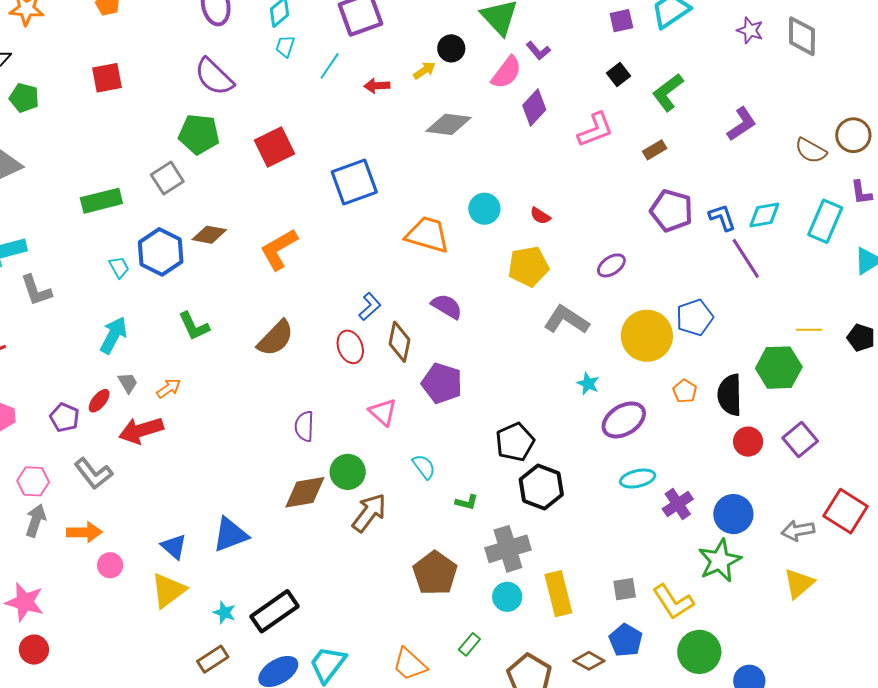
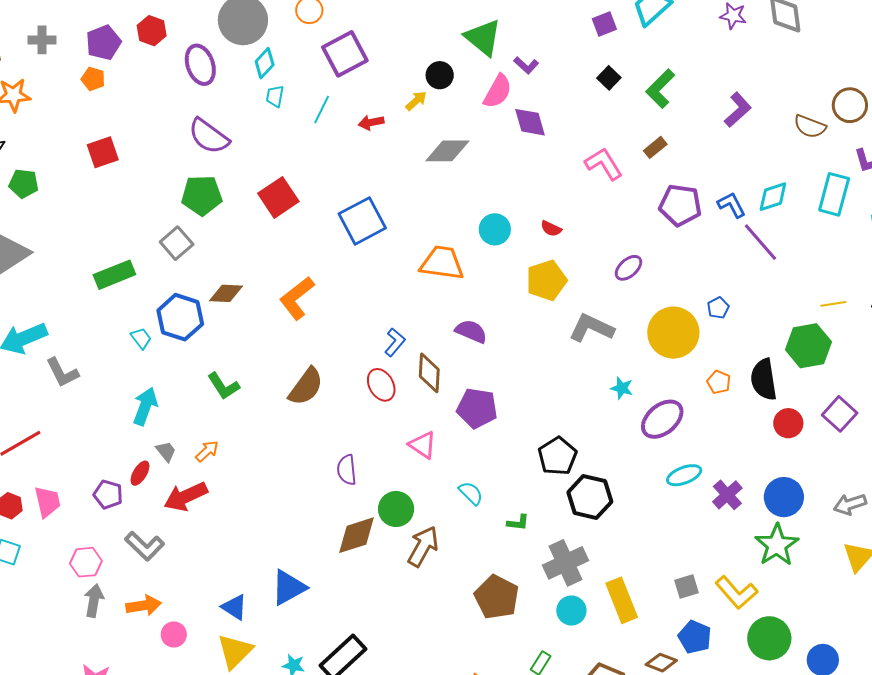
purple diamond: (534, 107) -> (530, 122), turned -51
pink L-shape: (595, 130) -> (604, 164), moved, turned -93
blue pentagon: (695, 317) -> (718, 308), size x0.6

